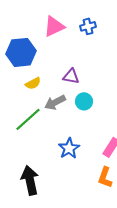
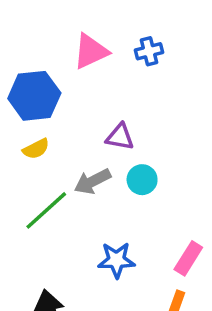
yellow semicircle: (33, 83) -> (36, 149), moved
blue star: (69, 148) -> (116, 260), turned 30

